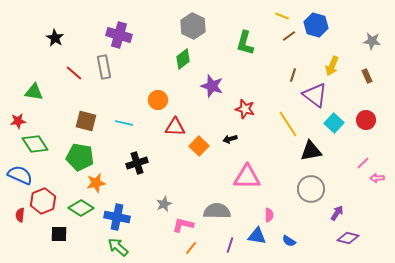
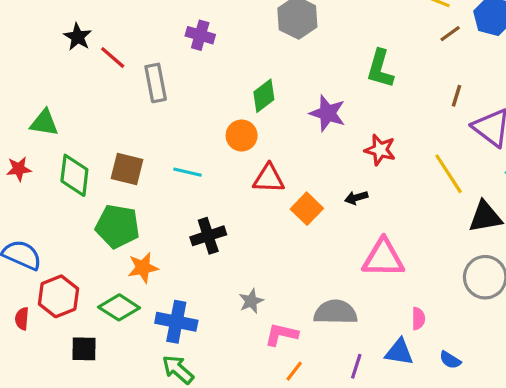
purple cross: (119, 35) -> (200, 35), moved, size x0.7
green L-shape: (245, 43) -> (380, 69), moved
green diamond: (183, 59) -> (264, 96), moved
red line: (74, 73) -> (113, 58), moved
green diamond: (35, 144) -> (74, 175), moved, turned 40

